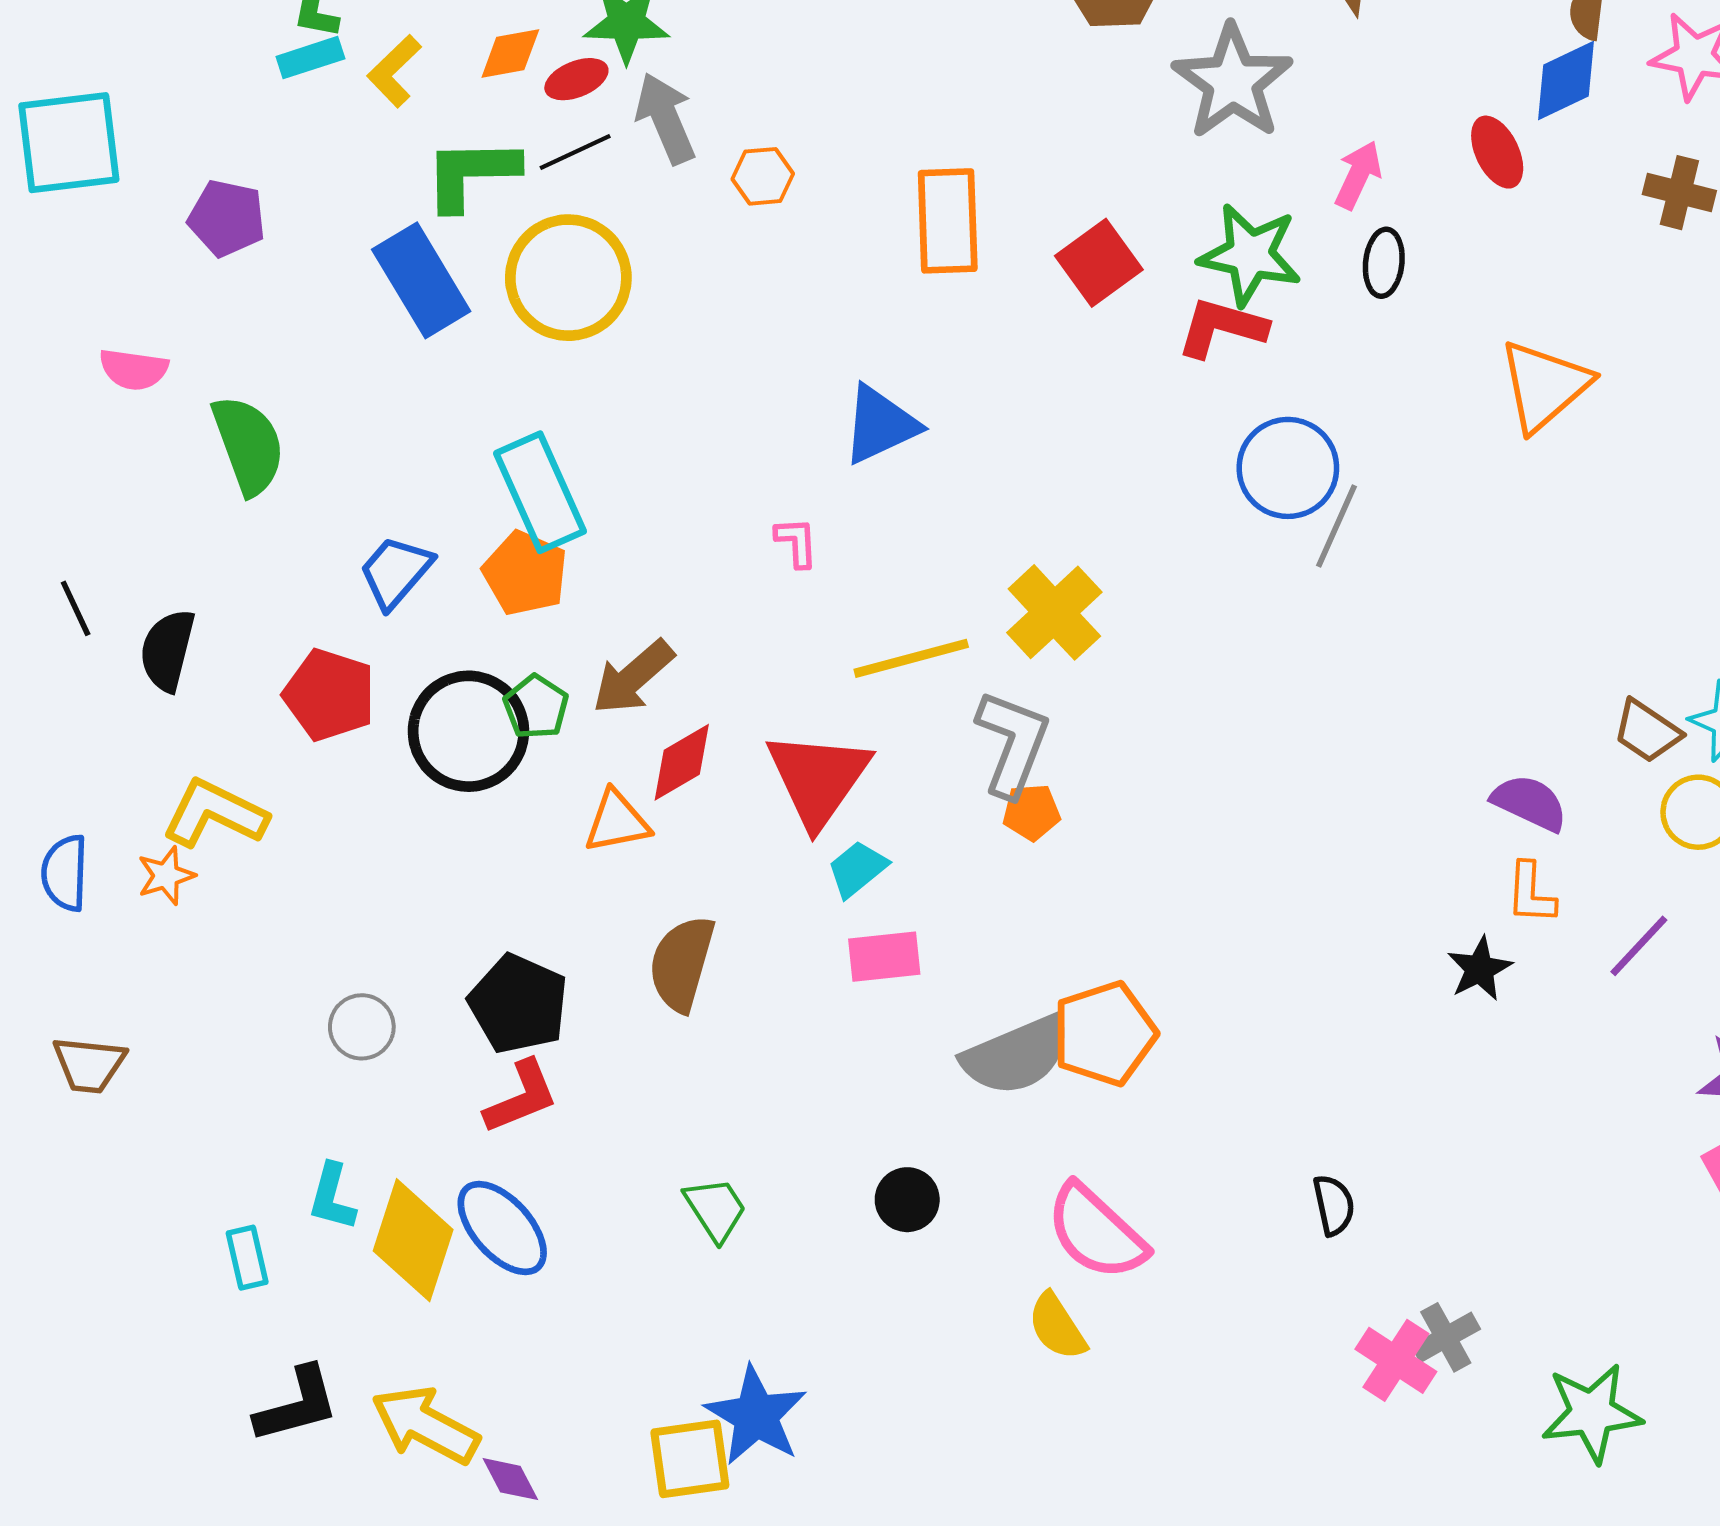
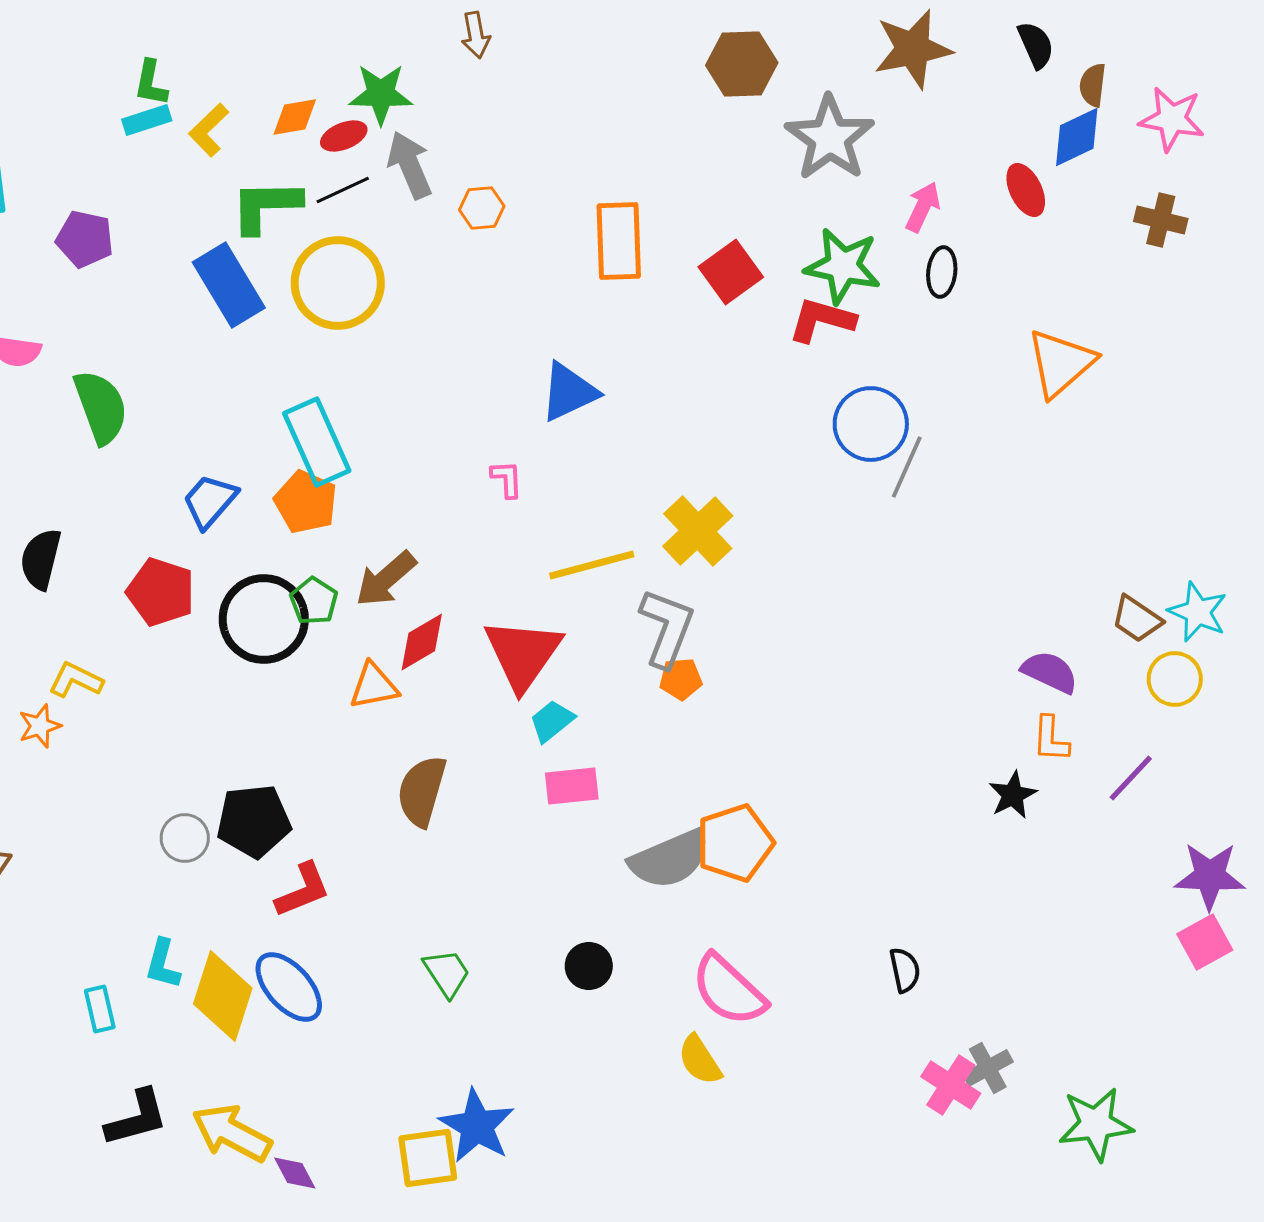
yellow L-shape: (215, 814) -> (76, 680), size x0.7
black pentagon: (518, 1004) -> (254, 821), moved, turned -30

